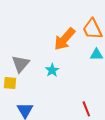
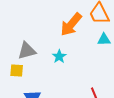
gray triangle: (21, 64) -> (27, 51), turned 36

